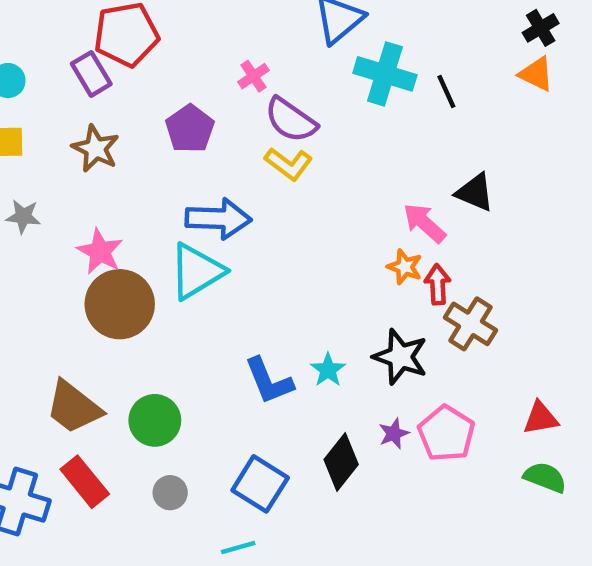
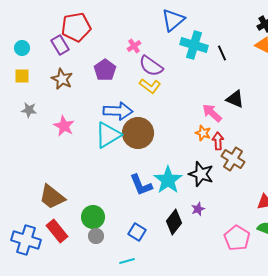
brown circle: (120, 304) -> (138, 133), moved
cyan star: (328, 370) -> (168, 180), size x1.8
green circle: (155, 420) -> (93, 217), moved
pink pentagon: (446, 434) -> (237, 238), moved
blue square: (260, 484) -> (137, 232), size x0.7

